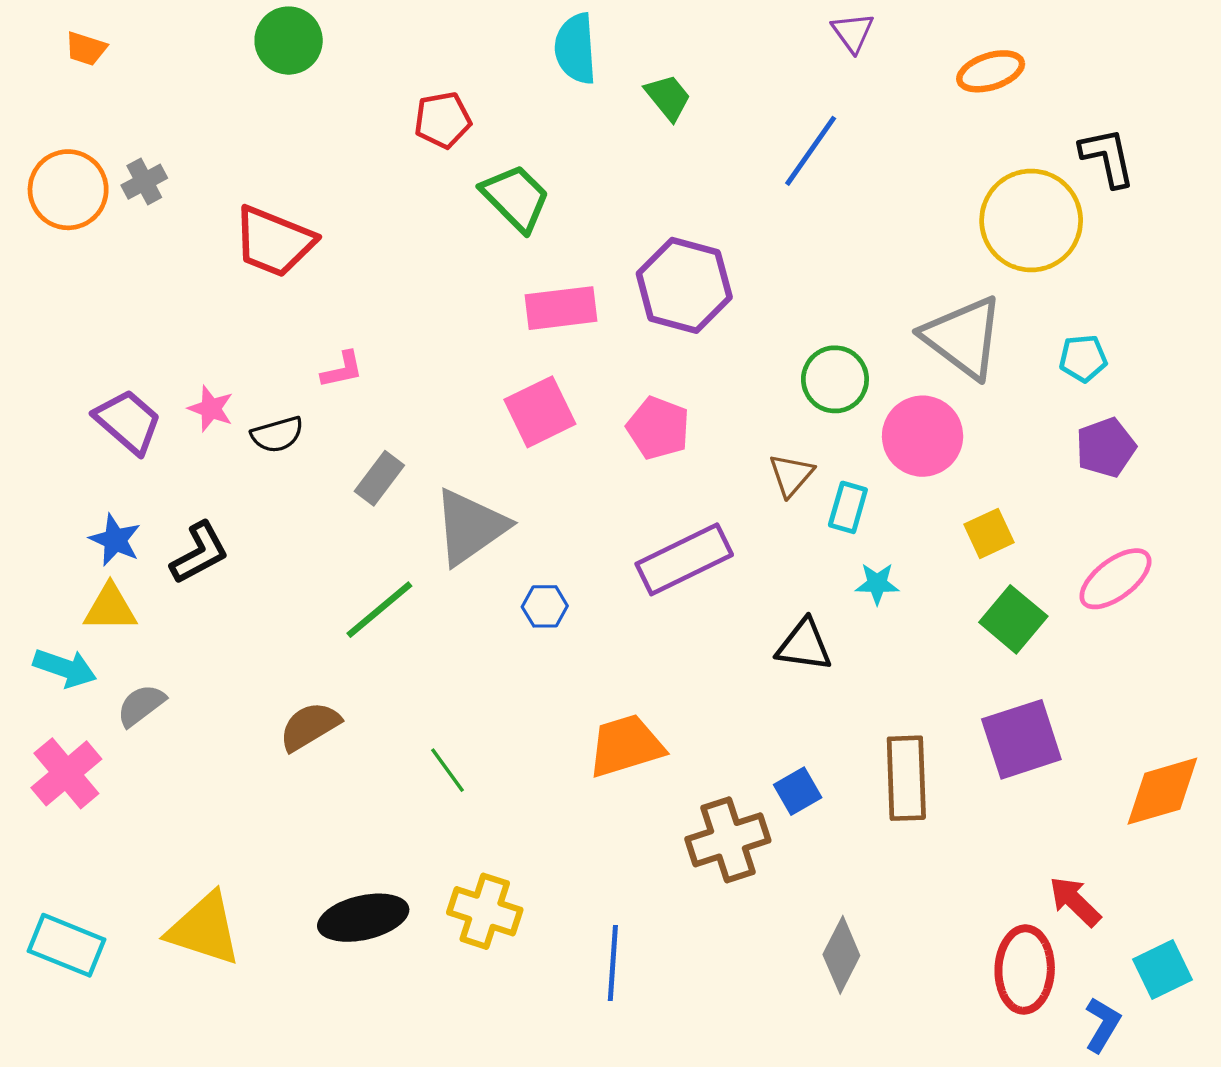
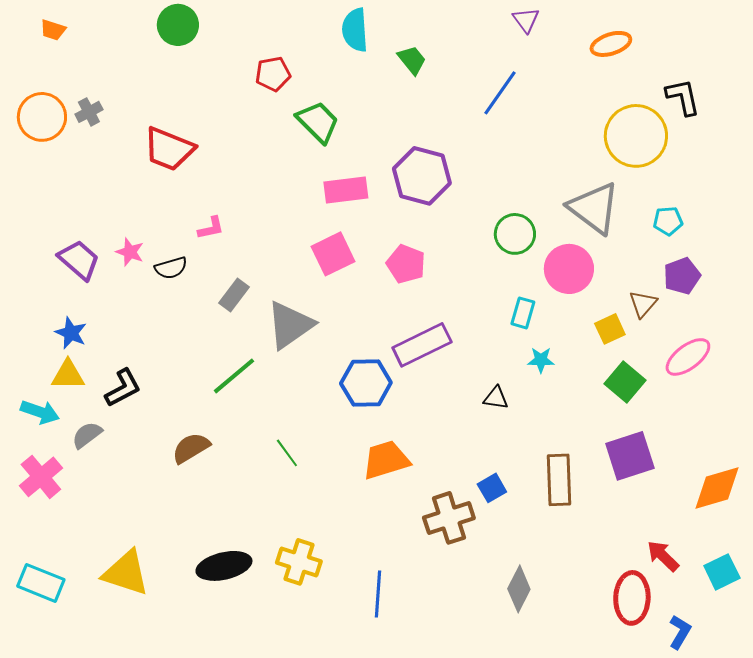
brown triangle: (791, 475) -> (643, 304), moved
black L-shape: (199, 553) -> (123, 388), moved
blue hexagon: (545, 606) -> (366, 383), moved, size x1.8
black triangle: (804, 645) -> (496, 398), size x0.7
green line: (447, 770) -> (287, 453), moved
cyan square: (1162, 970) -> (722, 572), moved

